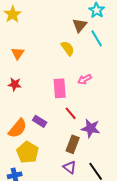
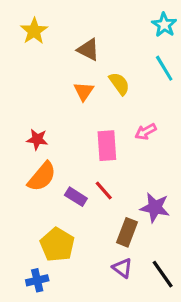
brown triangle: (80, 25) -> (88, 50), moved, turned -42
orange triangle: (18, 53) -> (84, 91), moved
red line: (71, 113) -> (104, 191), moved
orange semicircle: (18, 128) -> (42, 177), moved

